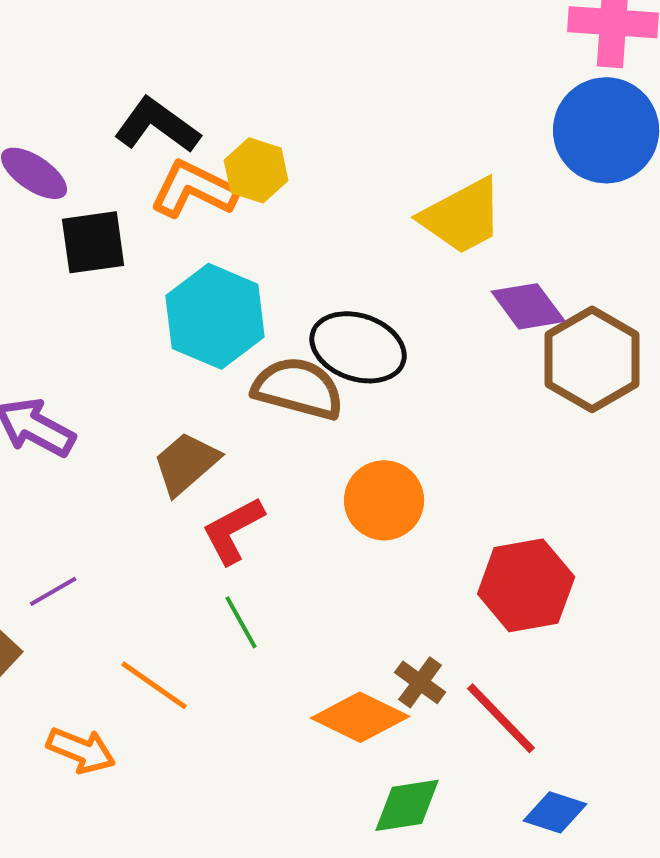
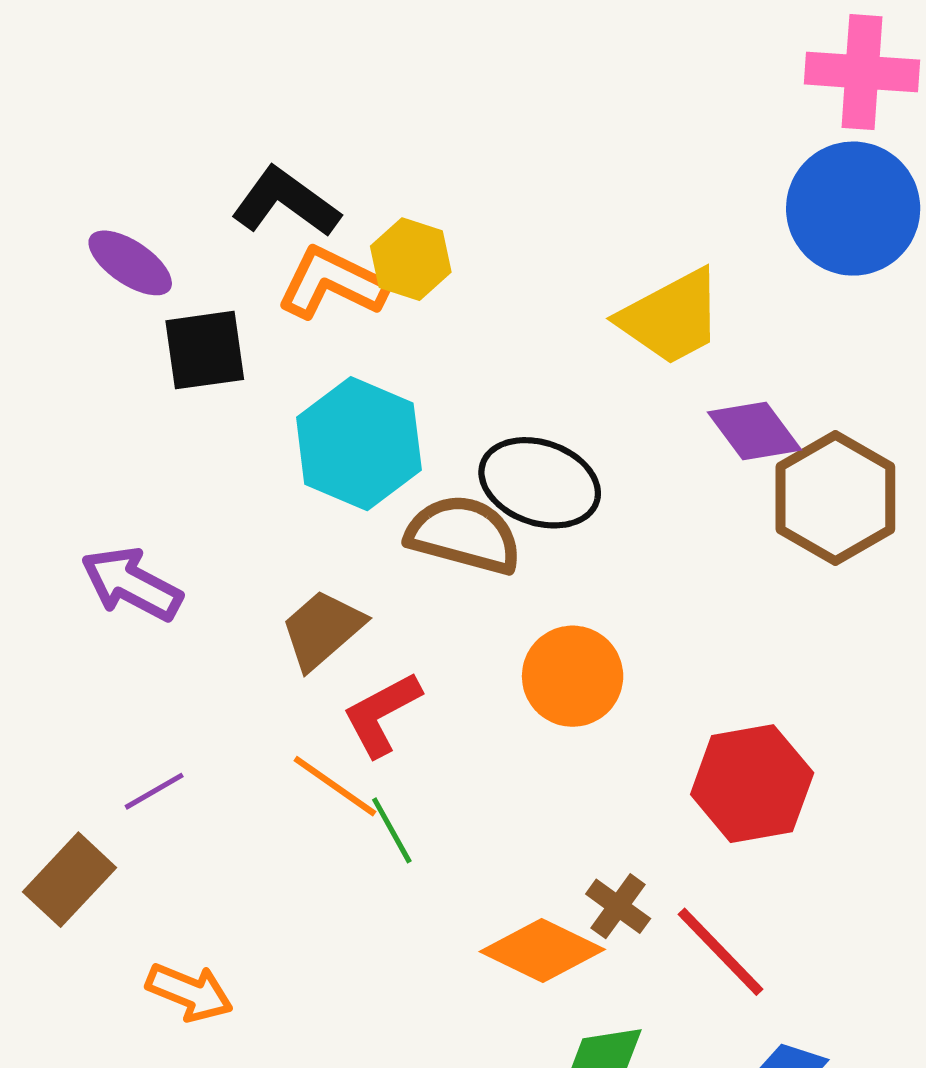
orange line: (154, 685) -> (335, 786), moved

